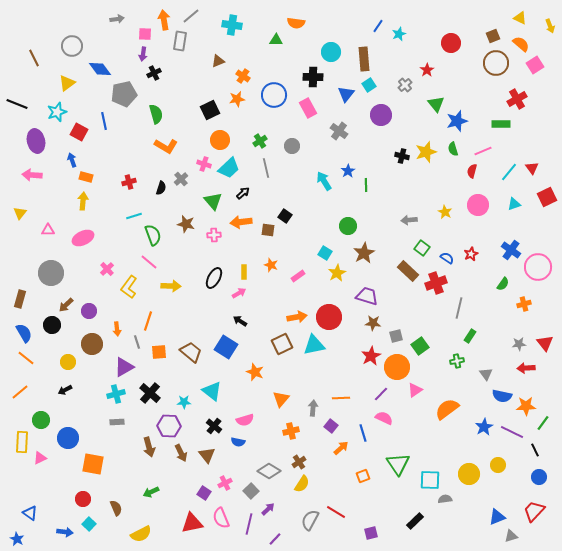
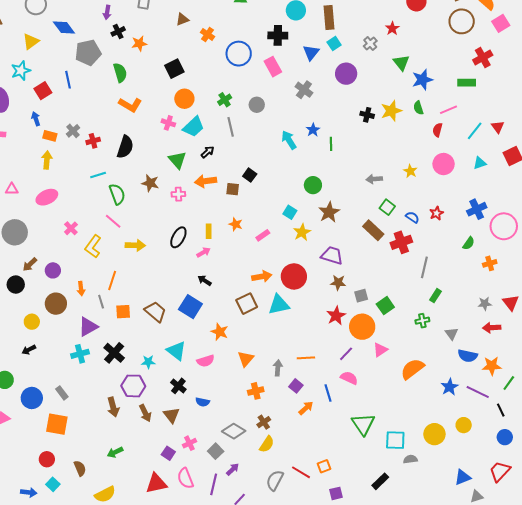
orange star: (237, 99) -> (139, 44), moved
red square: (79, 132) -> (43, 91), turned 30
gray cross: (181, 179) -> (73, 131), moved
black semicircle: (161, 188) -> (125, 147), size x1.6
blue cross: (511, 250) -> (477, 209), turned 30
pink semicircle: (245, 420) -> (206, 361), moved
gray rectangle: (117, 422) -> (62, 393), moved, turned 56
orange square: (363, 476) -> (324, 466), moved

